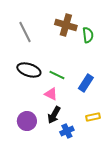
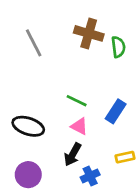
black ellipse: (29, 70) -> (28, 126), moved
pink triangle: (51, 94) -> (79, 126), moved
purple circle: (27, 121) -> (28, 175), moved

